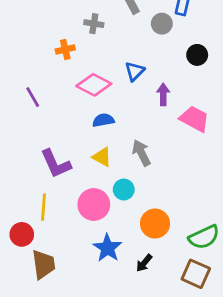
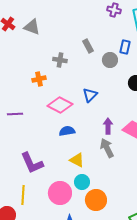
purple arrow: (163, 94) -> (108, 126), moved
purple line: (33, 97) -> (15, 114), turned -63
gray arrow: (141, 153) -> (107, 148), moved
yellow triangle: (102, 157) -> (77, 160), moved
orange circle: (155, 224) -> (96, 200), moved

